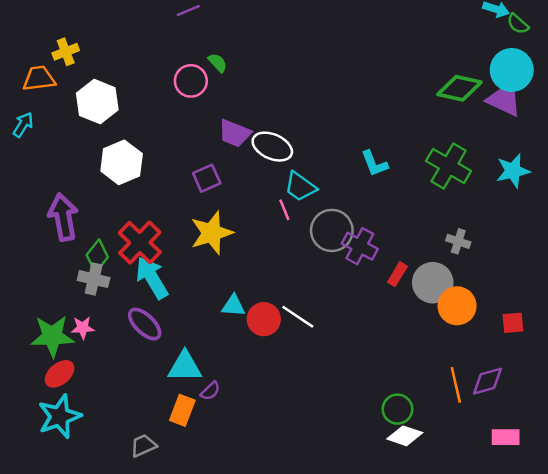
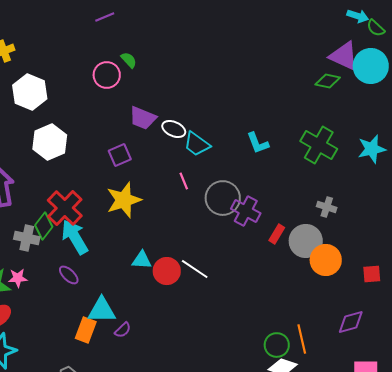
green diamond: (459, 88) -> (328, 81), size x0.7
purple triangle: (504, 99) -> (344, 56), moved
white ellipse: (272, 147) -> (174, 129), size x0.7
cyan trapezoid: (300, 187) -> (197, 144), moved
green diamond: (97, 256) -> (44, 226), moved
purple ellipse: (145, 324) -> (69, 275), size x0.7
orange line: (456, 385) -> (302, 339), moved
orange rectangle: (182, 410) -> (86, 330), moved

